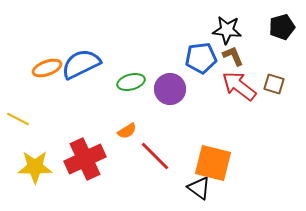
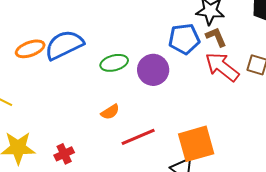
red line: (155, 156) -> (138, 137), turned -68
red cross: (85, 159) -> (64, 154), moved, size x0.5
orange square: (213, 163) -> (196, 144), turned -30

